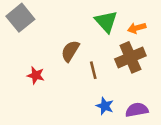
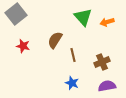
brown cross: (130, 57) -> (102, 62), moved, size x0.7
red star: (36, 75) -> (23, 46), moved
blue star: (105, 106) -> (72, 83), moved

